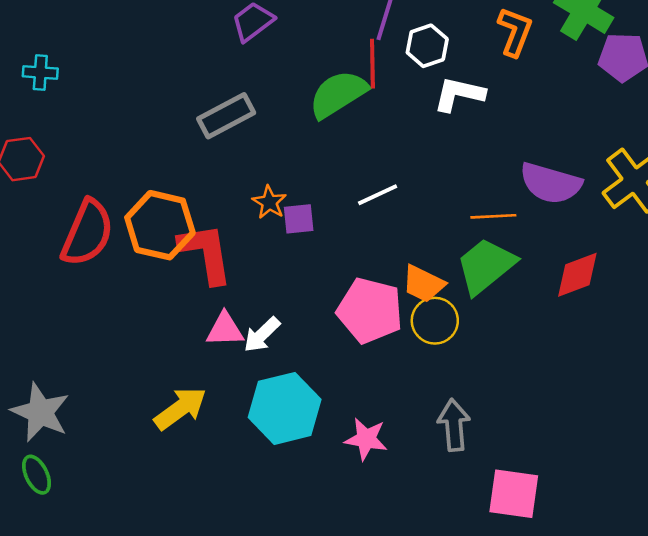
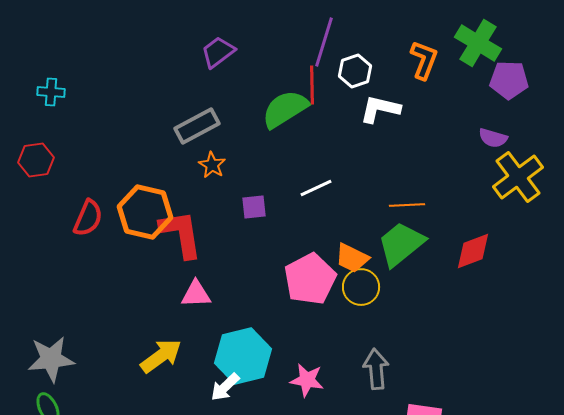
purple semicircle: (551, 183) -> (493, 138), moved, size x0.6
orange star: (269, 202) -> (212, 165), moved
red semicircle: (87, 233) -> (88, 218), size x0.7
pink pentagon: (370, 310) -> (310, 279), turned 30
white arrow: (262, 335) -> (225, 387), moved
gray star: (40, 412) -> (51, 359), turned -30

